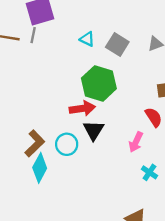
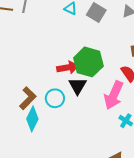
green hexagon: (99, 83) -> (88, 62), moved
pink arrow: (136, 142) -> (114, 95), size x1.6

